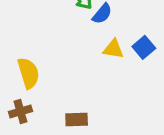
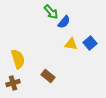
brown rectangle: (77, 119) -> (48, 76), moved, turned 40

